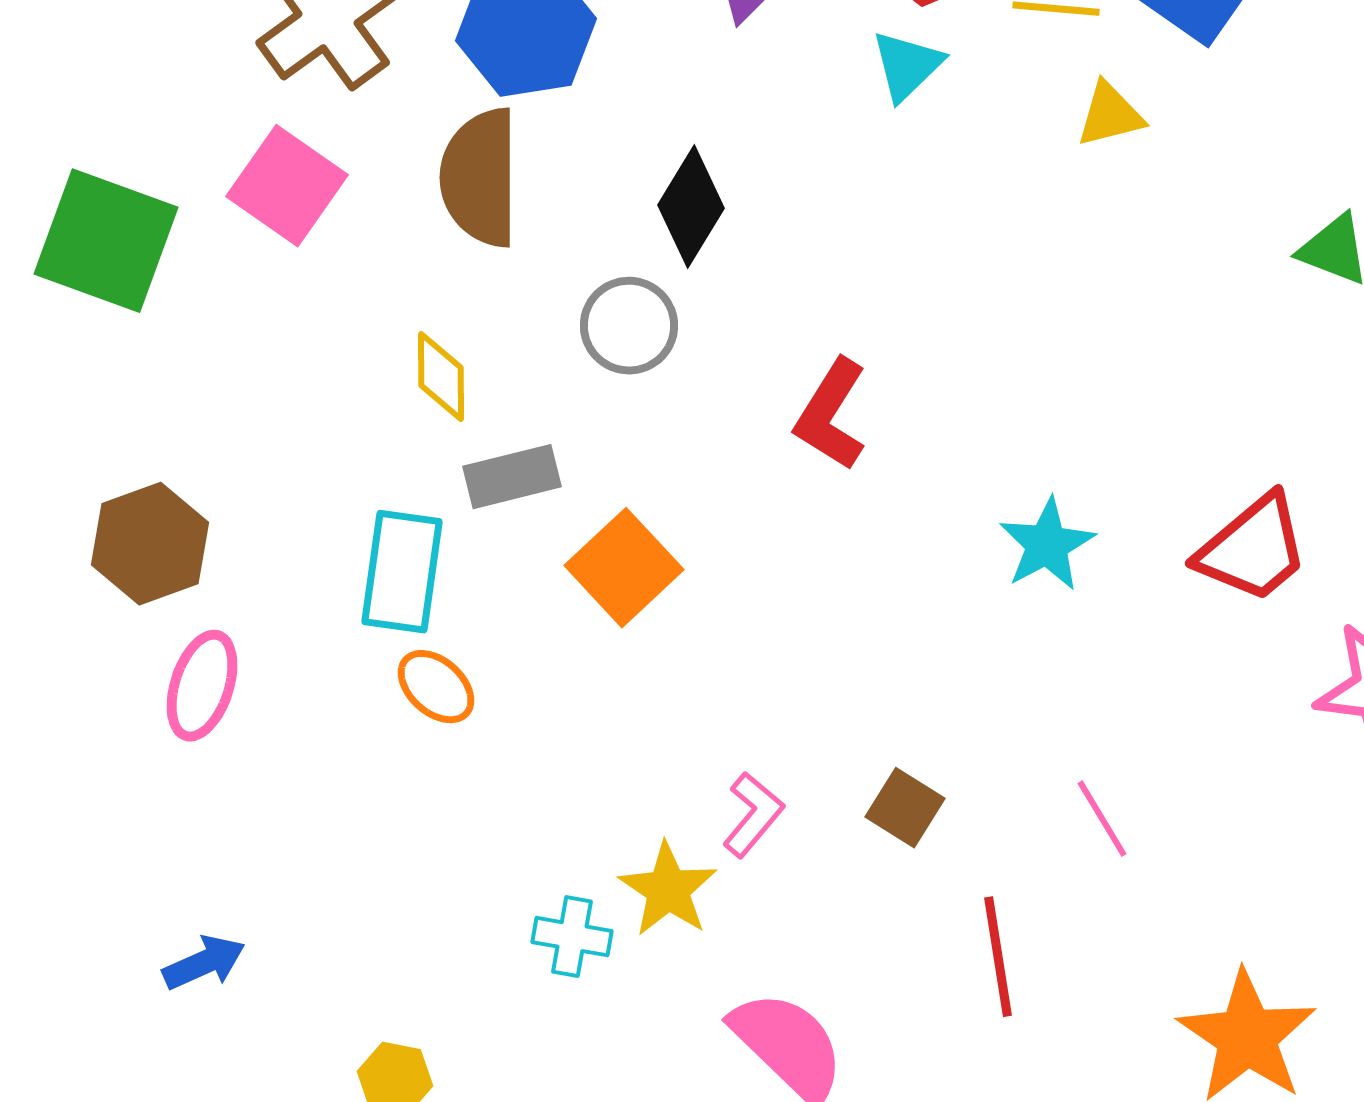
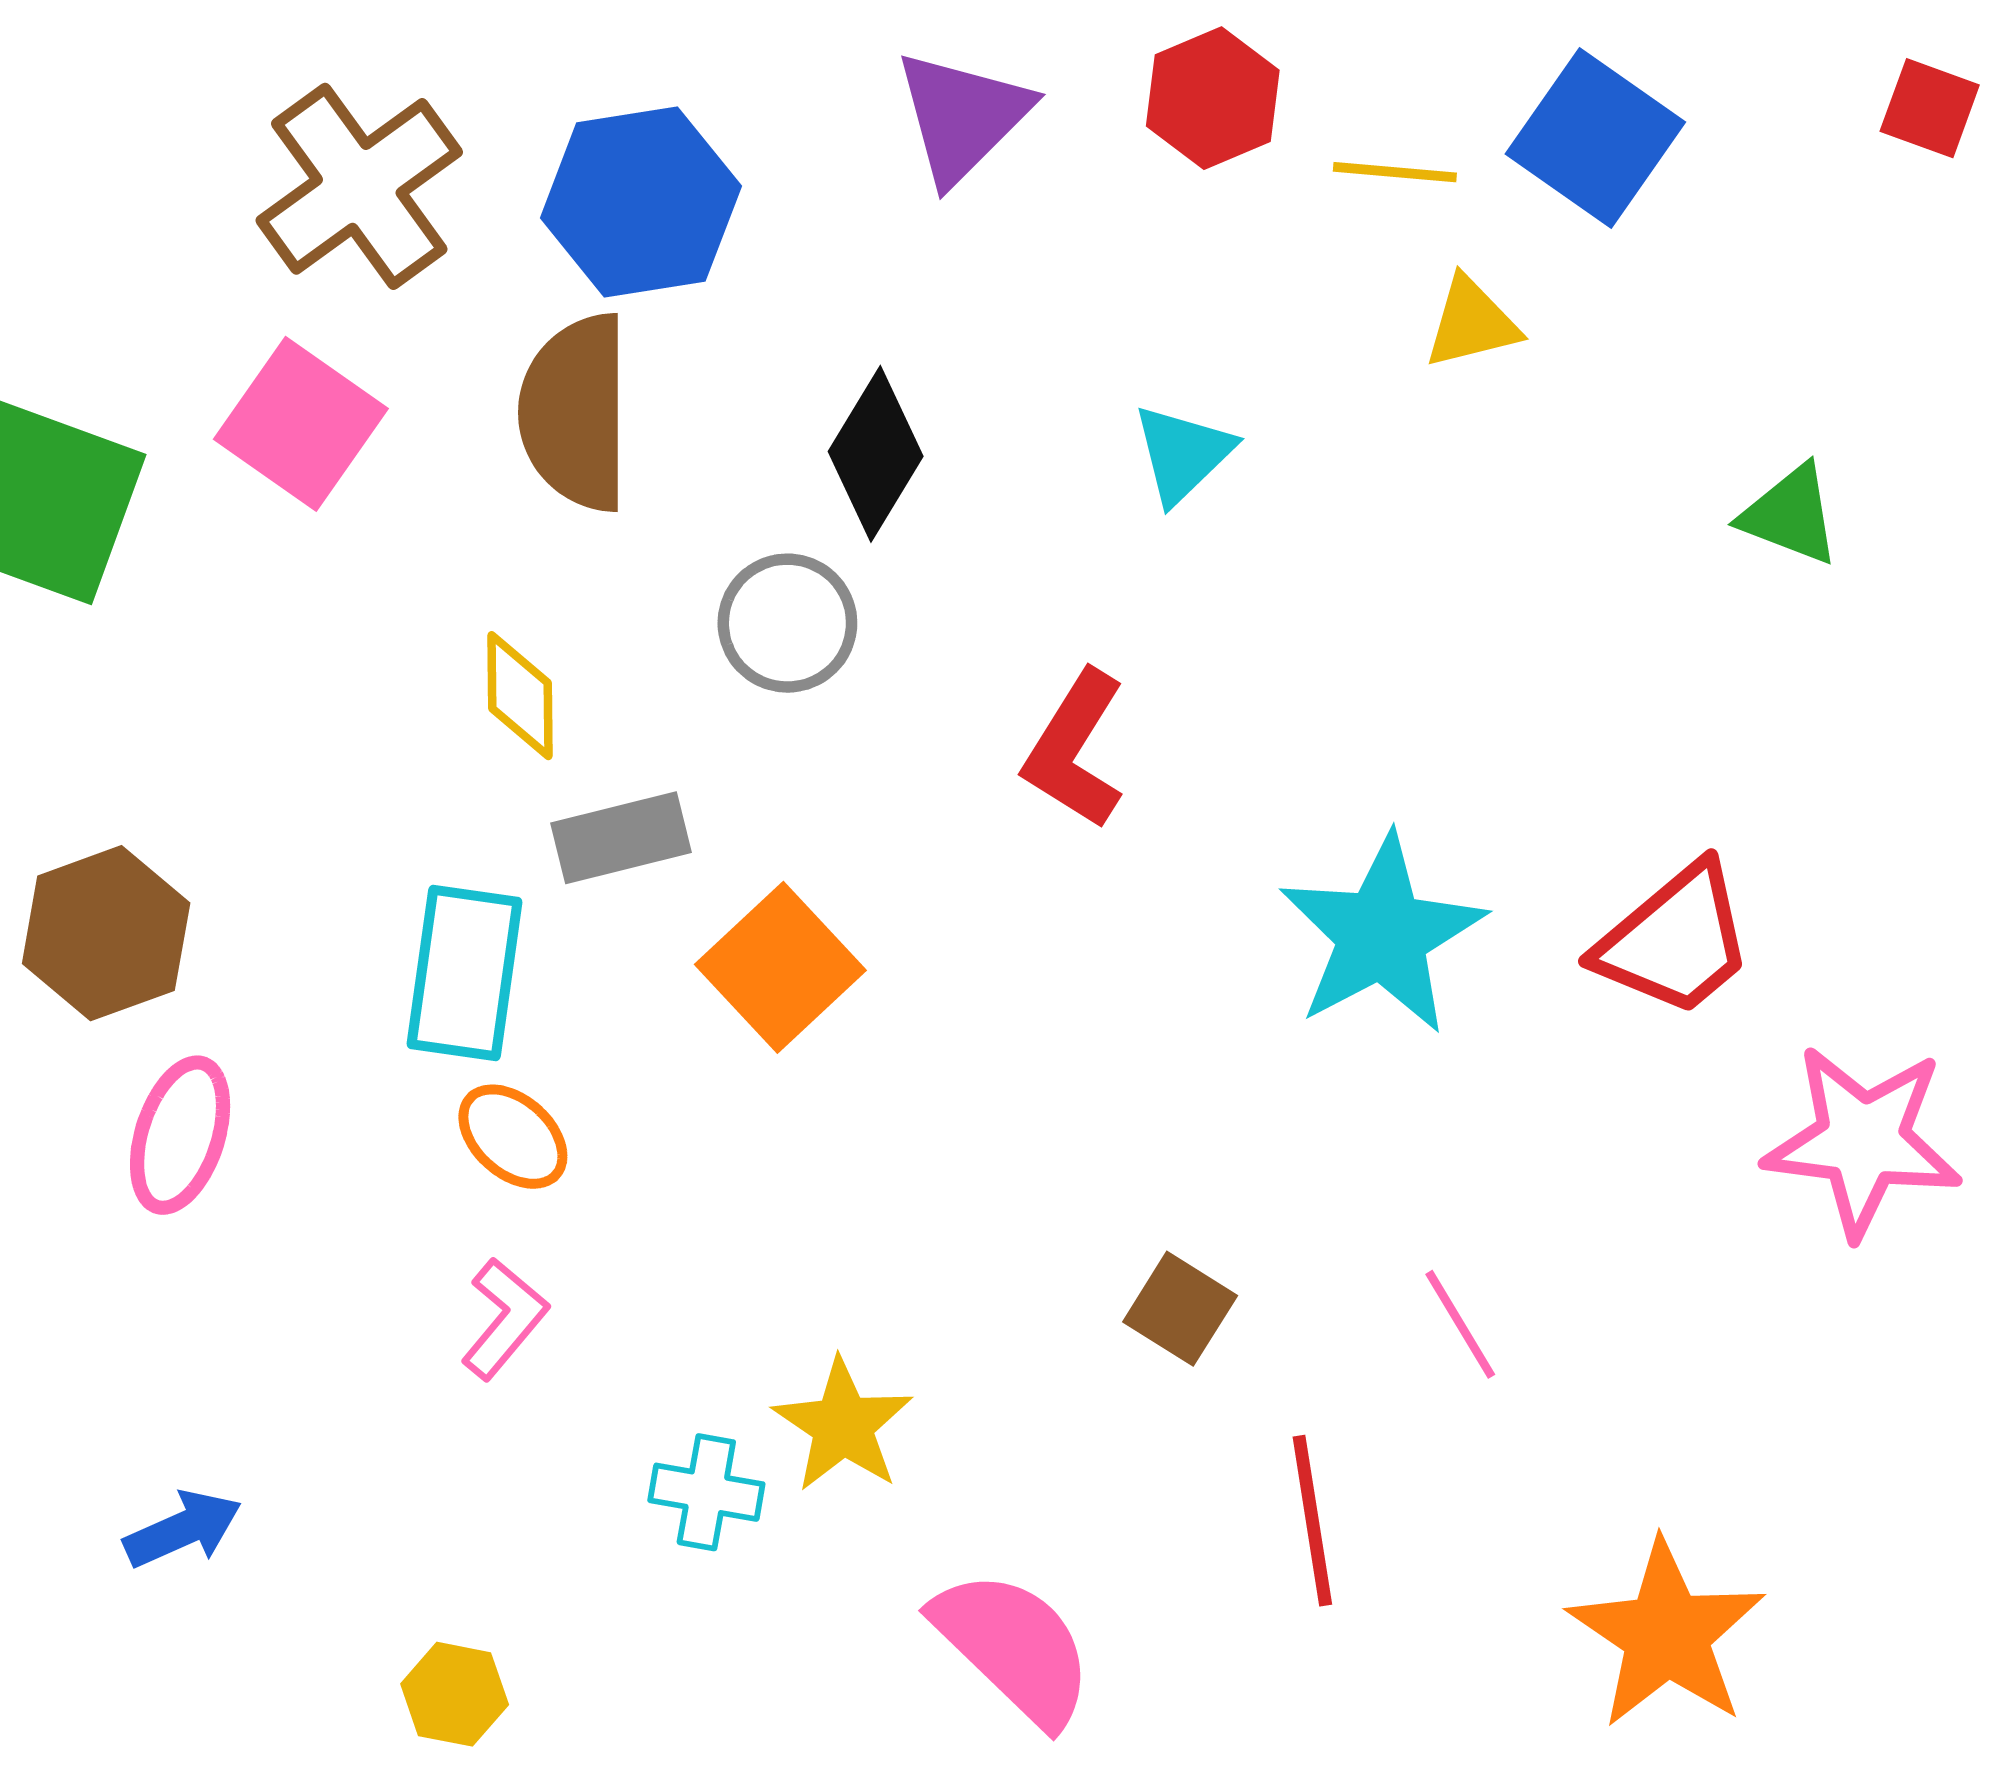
cyan triangle: (907, 66) -> (1183, 454), moved
cyan star: (1047, 545) -> (1382, 935), size x1.5
pink L-shape: (753, 815) -> (504, 1319), moved

